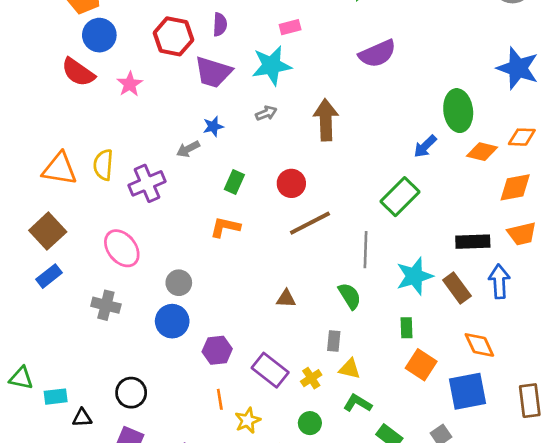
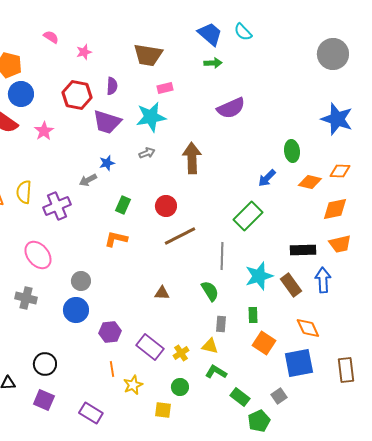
green ellipse: (458, 111) -> (292, 151), size x0.7
gray rectangle: (334, 341) -> (221, 324), moved

